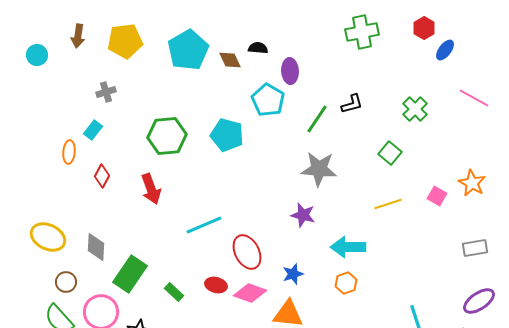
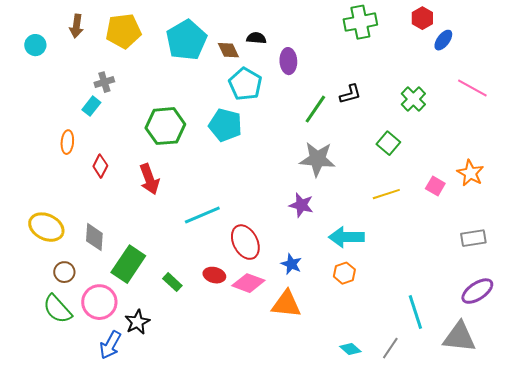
cyan pentagon: (268, 100) -> (245, 84), moved
cyan rectangle: (93, 130) -> (91, 106), moved
blue star: (293, 274) -> (291, 264), turned -30

